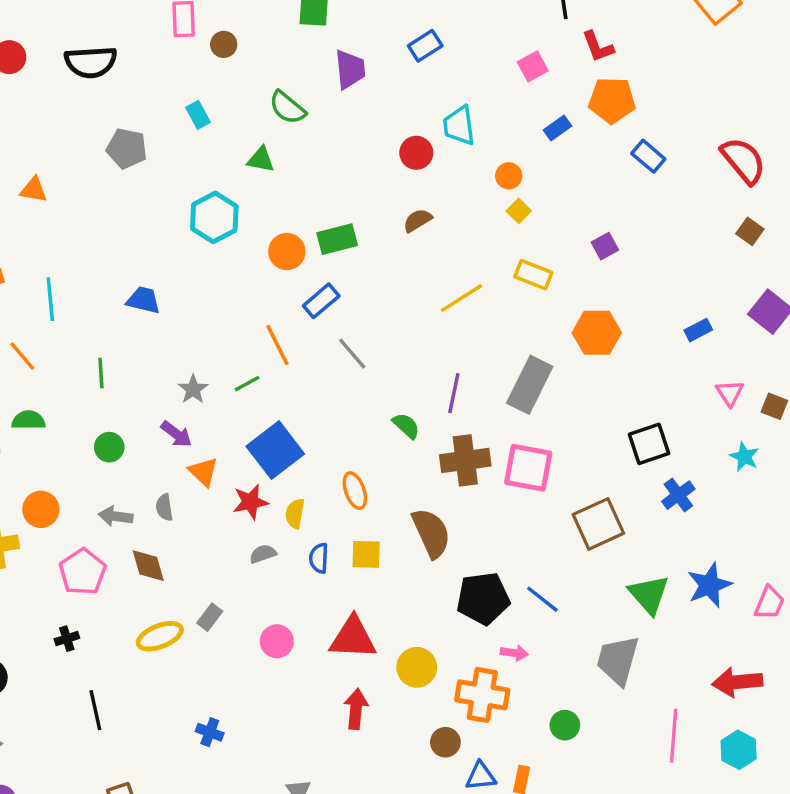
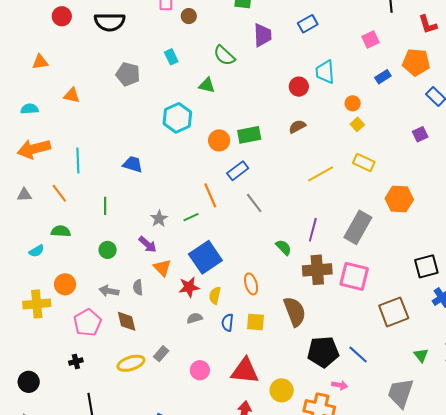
red L-shape: (598, 47) -> (428, 24), moved
purple square: (605, 246) -> (420, 134), moved
green triangle: (649, 595) -> (421, 355), size x0.6

